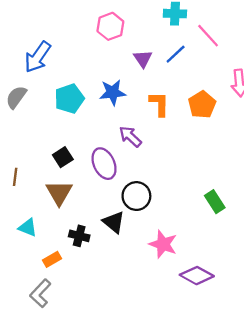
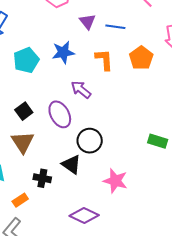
blue line: (176, 54) -> (115, 27), moved, turned 54
green rectangle: (215, 202) -> (158, 141), turned -36
purple diamond: (197, 276) -> (84, 216), moved

